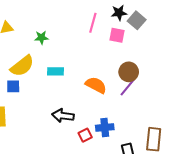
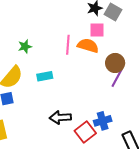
pink line: (93, 23) -> (68, 45), moved
orange semicircle: (96, 85) -> (88, 46), moved
red square: (85, 135) -> (85, 132), size x1.5

